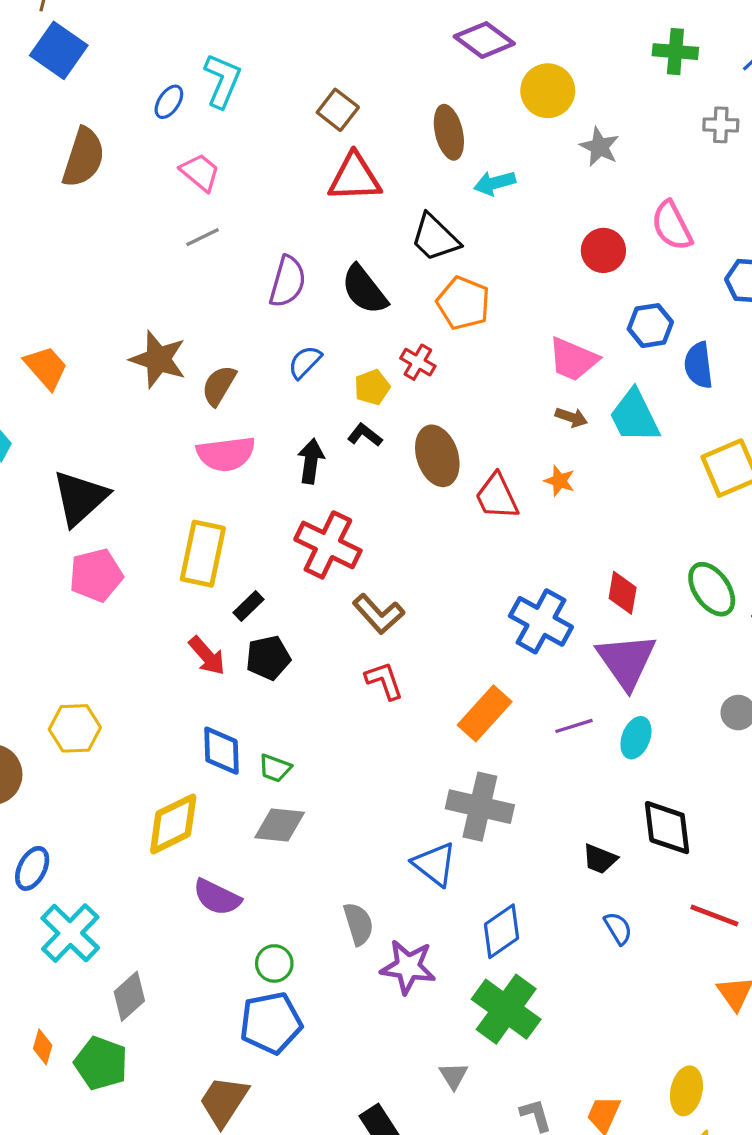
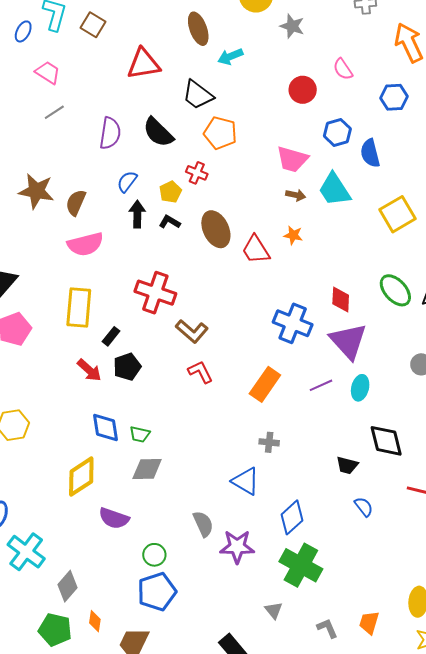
brown square: (338, 110) -> (93, 25), moved
pink semicircle: (672, 226) -> (343, 69), size x0.7
black arrow: (311, 461) -> (137, 214), moved
gray cross: (480, 807) -> (269, 442), size x0.5
orange diamond: (43, 1047) -> (95, 621), moved

